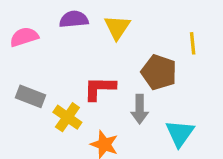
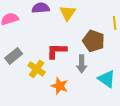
gray rectangle: (31, 96) -> (14, 56), turned -60
cyan triangle: (180, 133) -> (107, 79), turned -30

